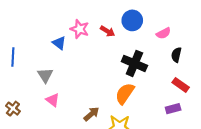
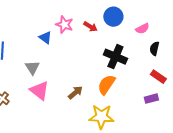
pink triangle: (53, 100) -> (39, 91), size x1.5
brown arrow: (91, 114) -> (75, 93), moved

